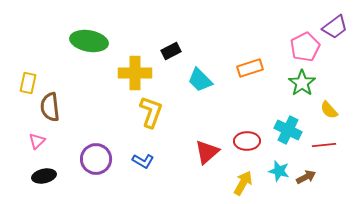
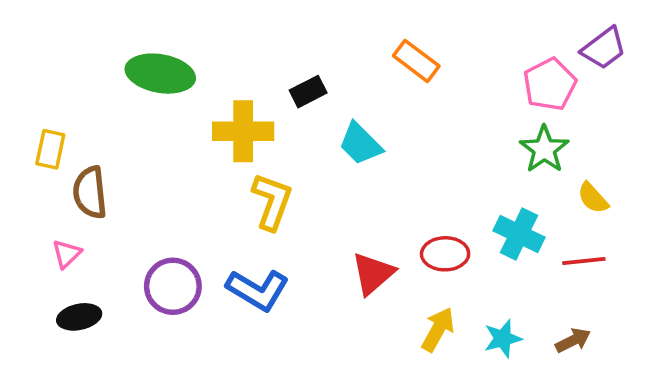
orange rectangle: (250, 68) -> (416, 61), moved, turned 55
blue L-shape: (143, 161) -> (258, 290), size x1.6
cyan star: (279, 171) -> (503, 339), moved, turned -30
brown arrow: (306, 177) -> (573, 340), moved

